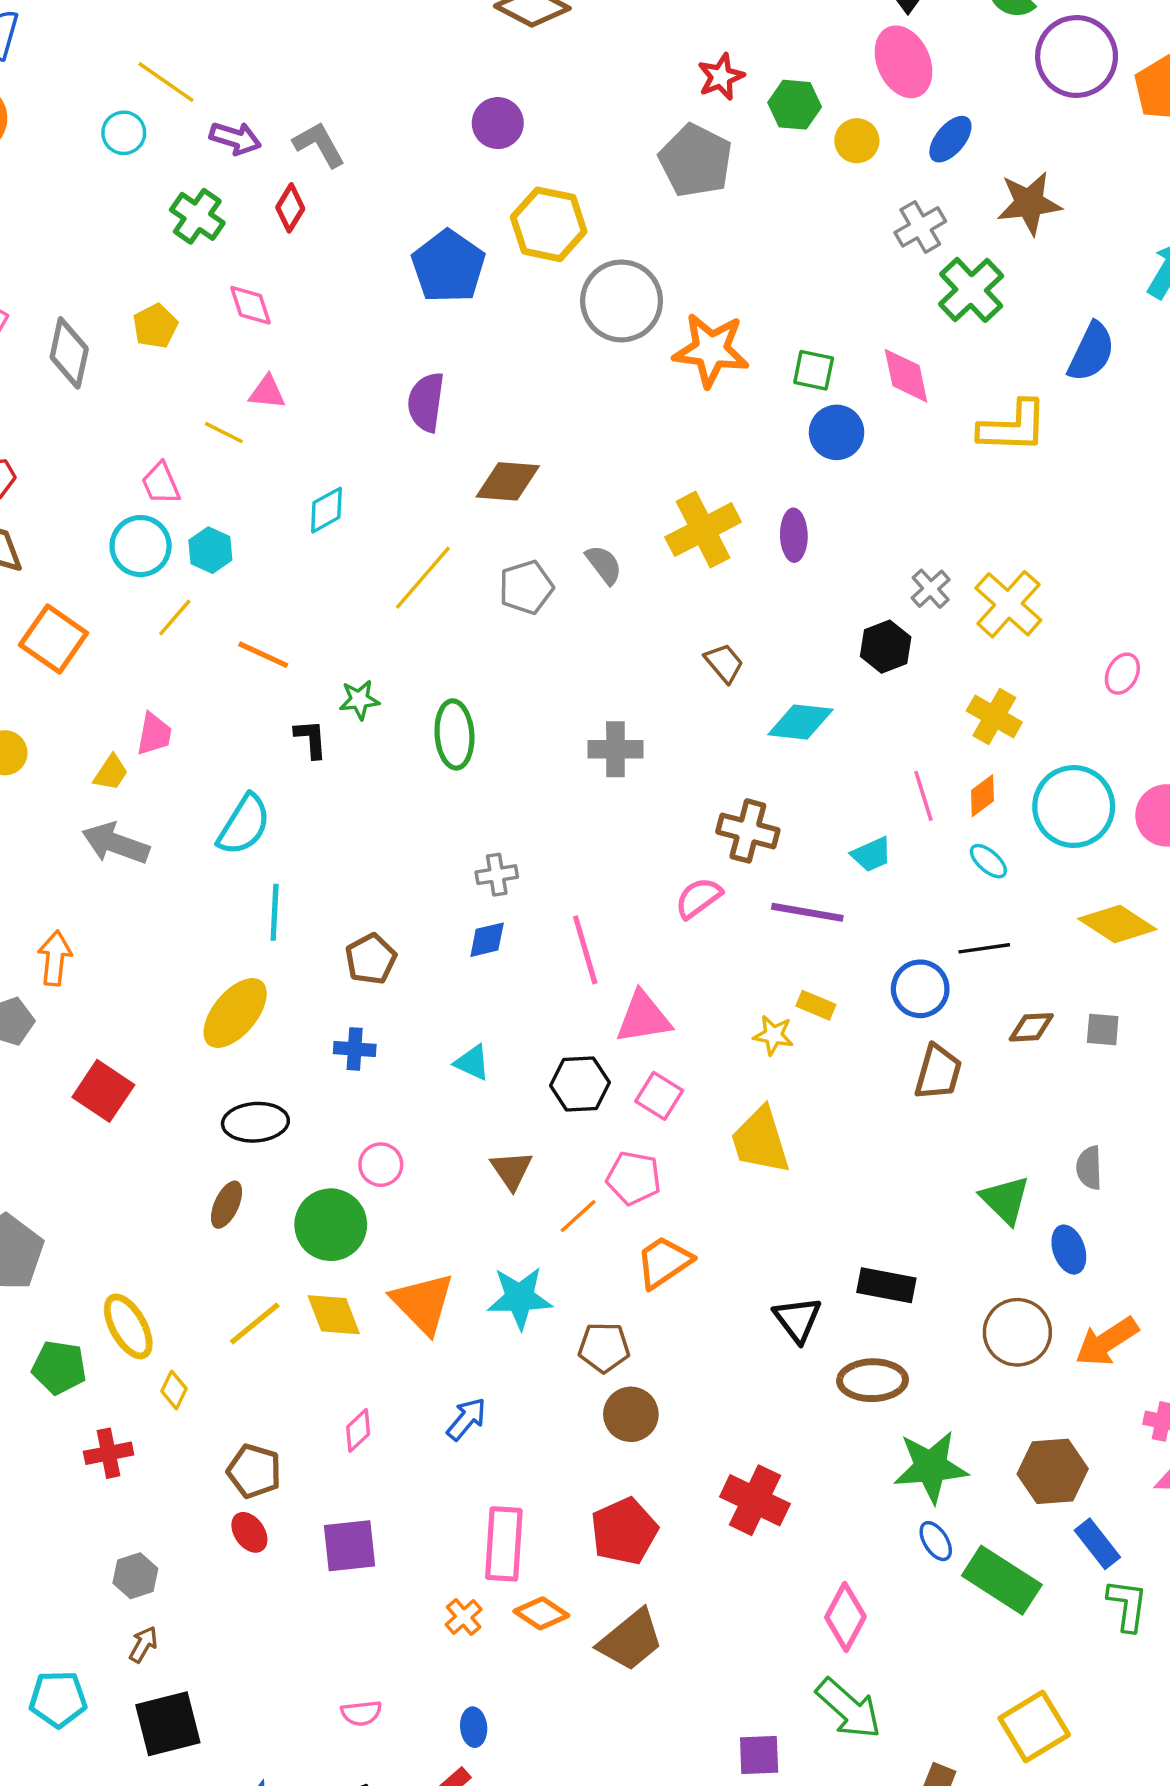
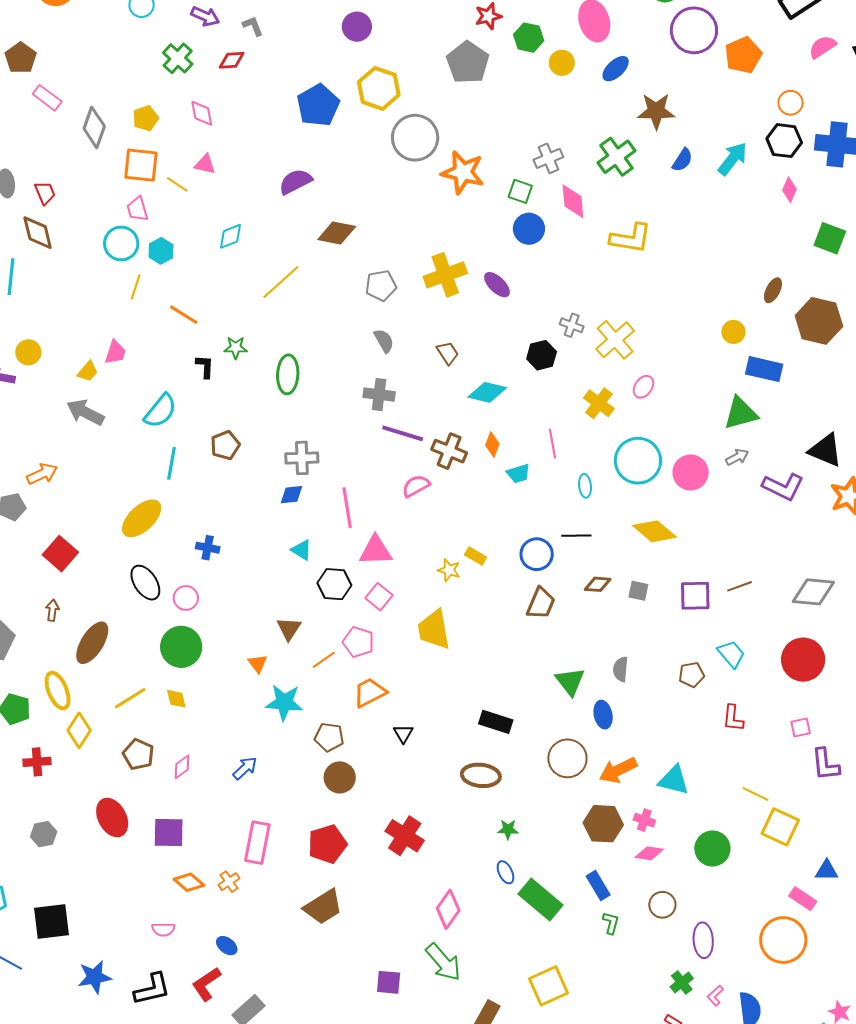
gray L-shape: (319, 145) -> (253, 26), size x0.7
red diamond: (290, 208) -> (232, 60), turned 48
gray cross: (920, 227) -> (548, 158), moved
blue semicircle: (1091, 352) -> (682, 160), moved, size x0.7
purple semicircle: (426, 402) -> (295, 182), turned 48
purple ellipse: (794, 535) -> (497, 285), turned -52
gray semicircle: (604, 565) -> (384, 341), moved
gray pentagon: (526, 587) -> (381, 286), moved
gray cross: (931, 589) -> (572, 325), turned -35
yellow line: (175, 618) -> (136, 287), turned -30
orange square: (54, 639) -> (141, 165), moved, turned -36
pink ellipse: (1122, 674) -> (644, 387), moved
orange diamond: (982, 796) -> (492, 445), moved, turned -40
cyan ellipse: (988, 861) -> (585, 486), turned 35
gray cross: (497, 875) -> (302, 458), size x1.4
purple line: (807, 912) -> (403, 433), moved
orange arrow: (55, 958) -> (42, 474), turned 52
brown pentagon: (371, 959) -> (225, 445), moved
cyan triangle: (472, 1063) -> (302, 550), moved
black ellipse: (255, 1122) -> (145, 583), turned 54
pink circle: (381, 1165) -> (186, 598), moved
brown ellipse: (227, 1205) -> (92, 643), moved, size x1.6
orange triangle: (423, 1303) -> (258, 664), moved, size x0.5
yellow diamond: (334, 1315) -> (176, 699), size x0.7
black triangle: (798, 1319) -> (403, 734), moved, size x0.7
yellow diamond: (174, 1390) -> (79, 730), size x1.6
green star: (931, 1467) -> (508, 829), size x0.5
brown pentagon: (254, 1471) -> (138, 754), moved
brown hexagon: (1053, 1471) -> (603, 824), moved
red ellipse: (249, 1532) -> (112, 818), size x1.6
green L-shape: (1127, 1605) -> (611, 923), size x0.7
orange diamond: (541, 1613) -> (189, 882), moved
brown arrow: (143, 1644) -> (52, 610), moved, turned -30
blue ellipse: (474, 1727) -> (227, 946), turned -55

